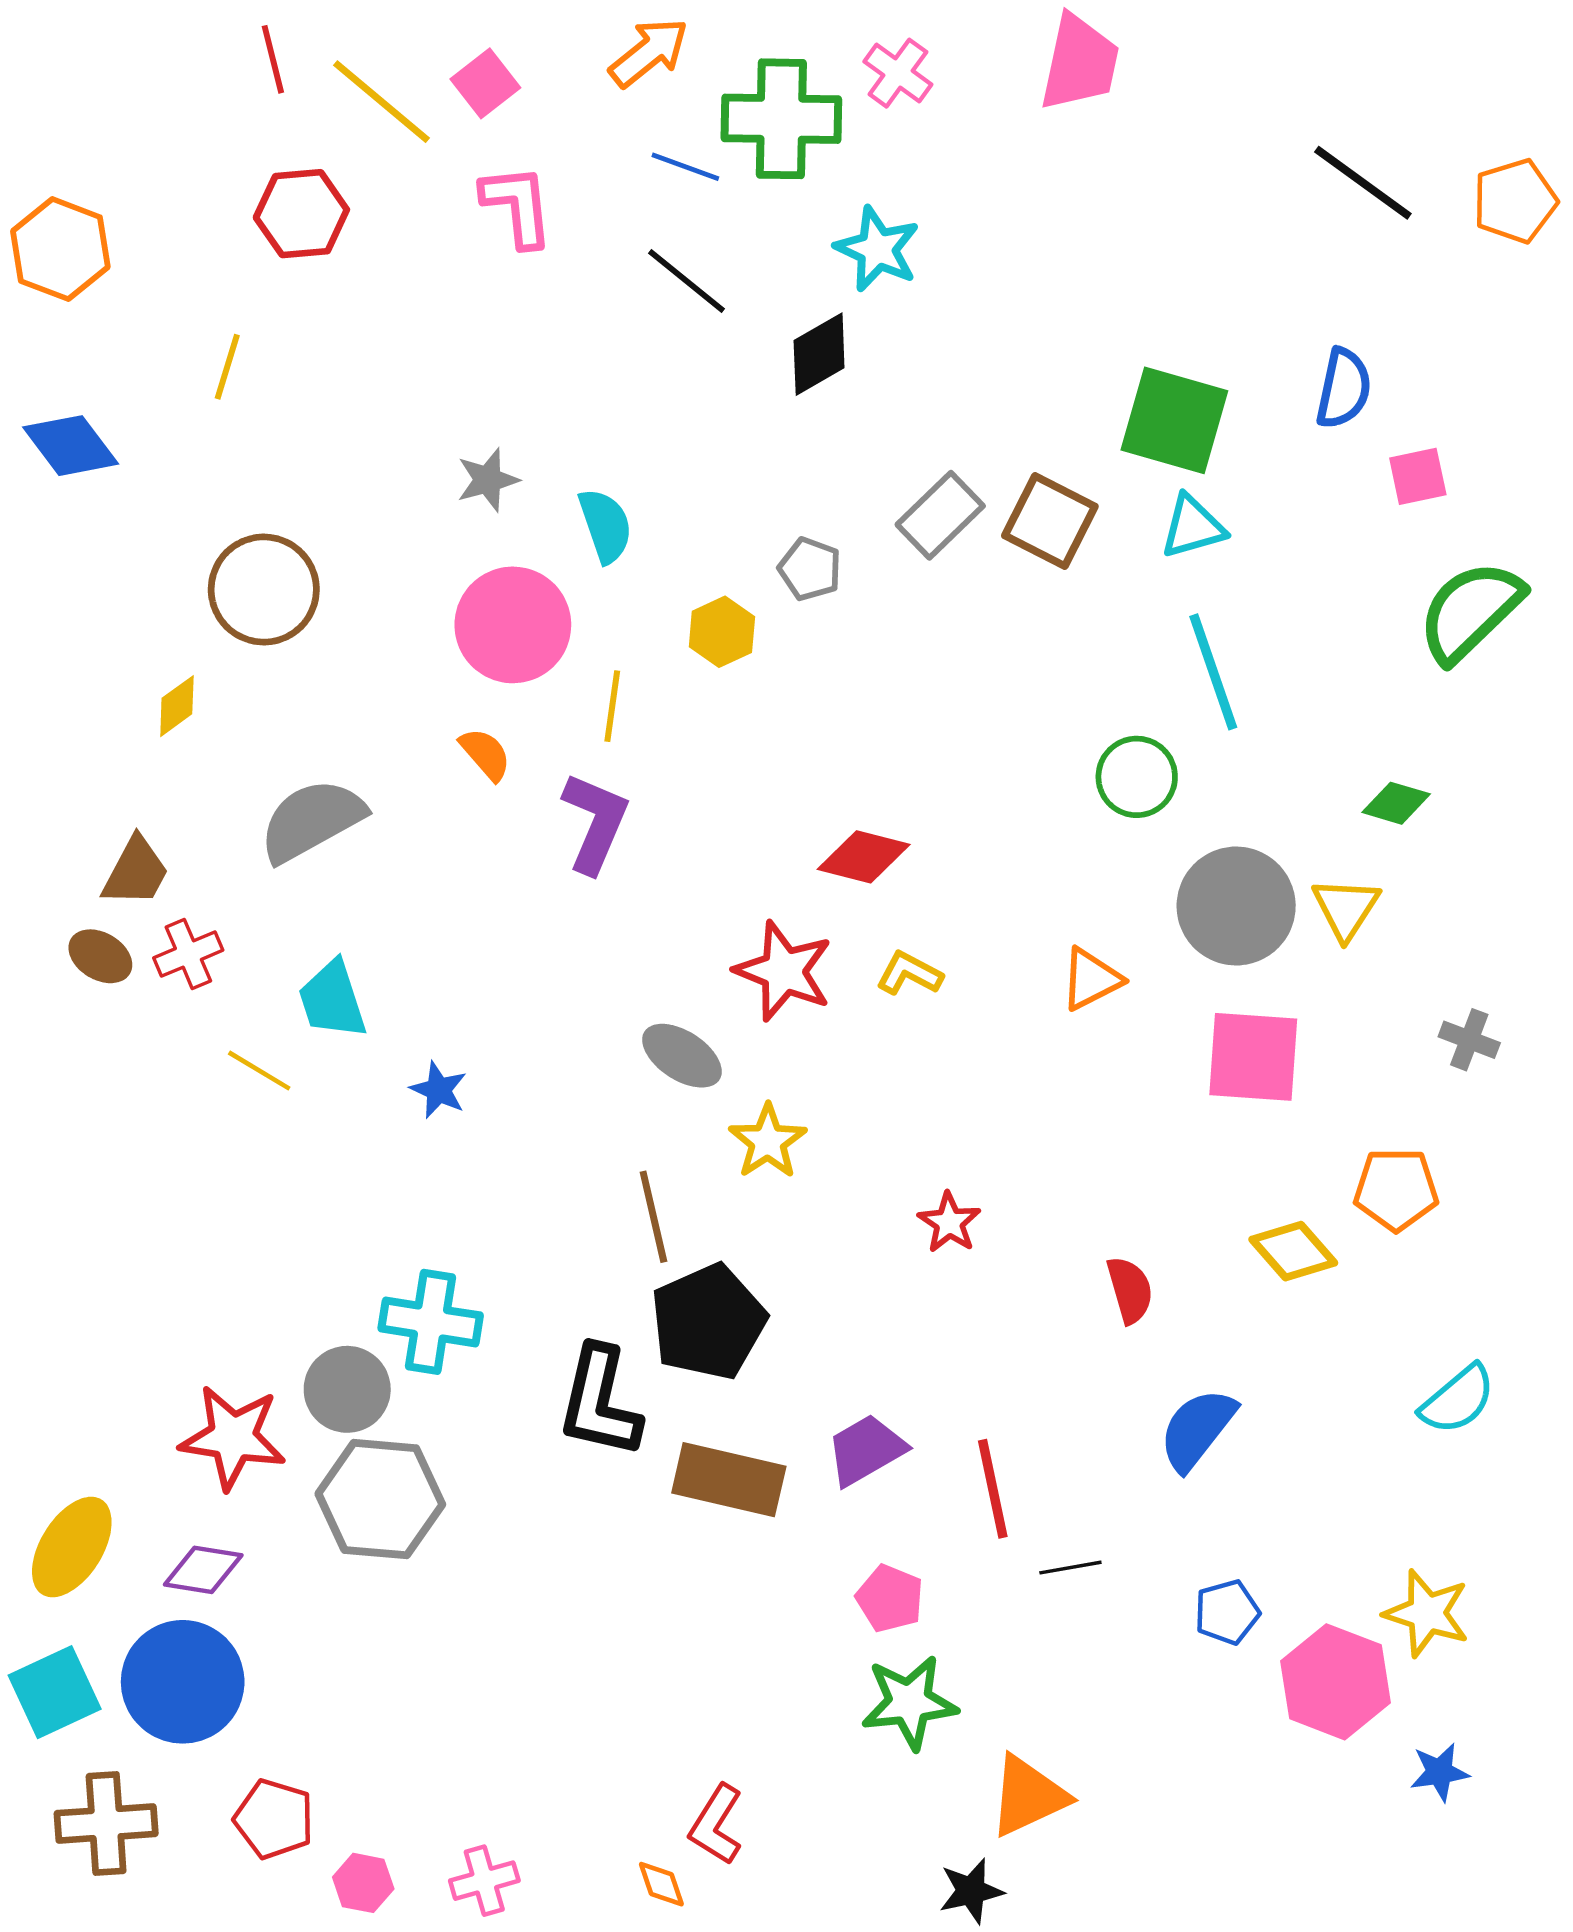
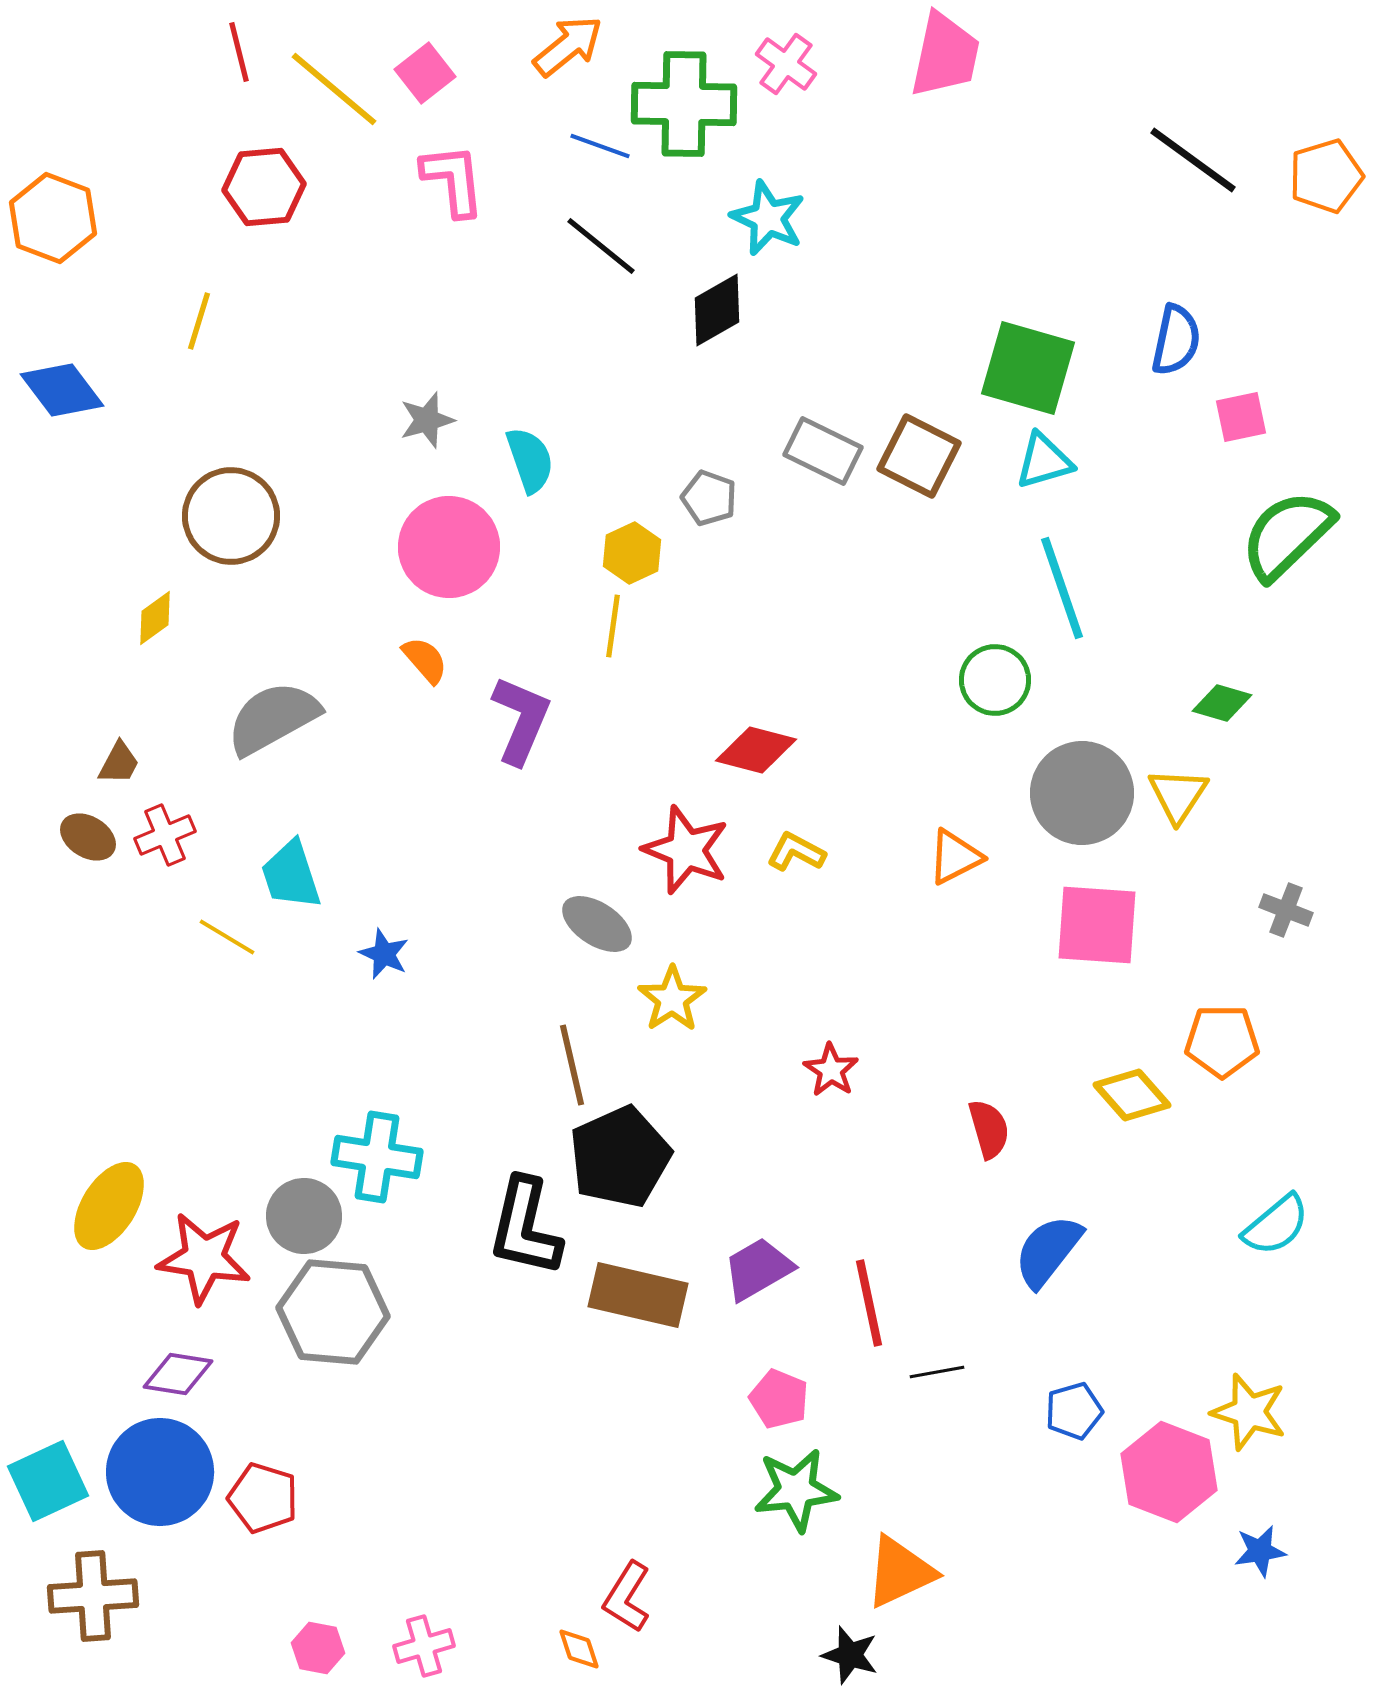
gray rectangle: (940, 515) -> (823, 451), turned 70
yellow line: (612, 706) -> (613, 626), moved
brown trapezoid: (136, 872) -> (119, 763), size x0.7
yellow ellipse: (72, 1547) -> (109, 1206), moved
red pentagon: (274, 1819) -> (263, 1498), moved
black star: (971, 1891) -> (850, 1655), turned 30

